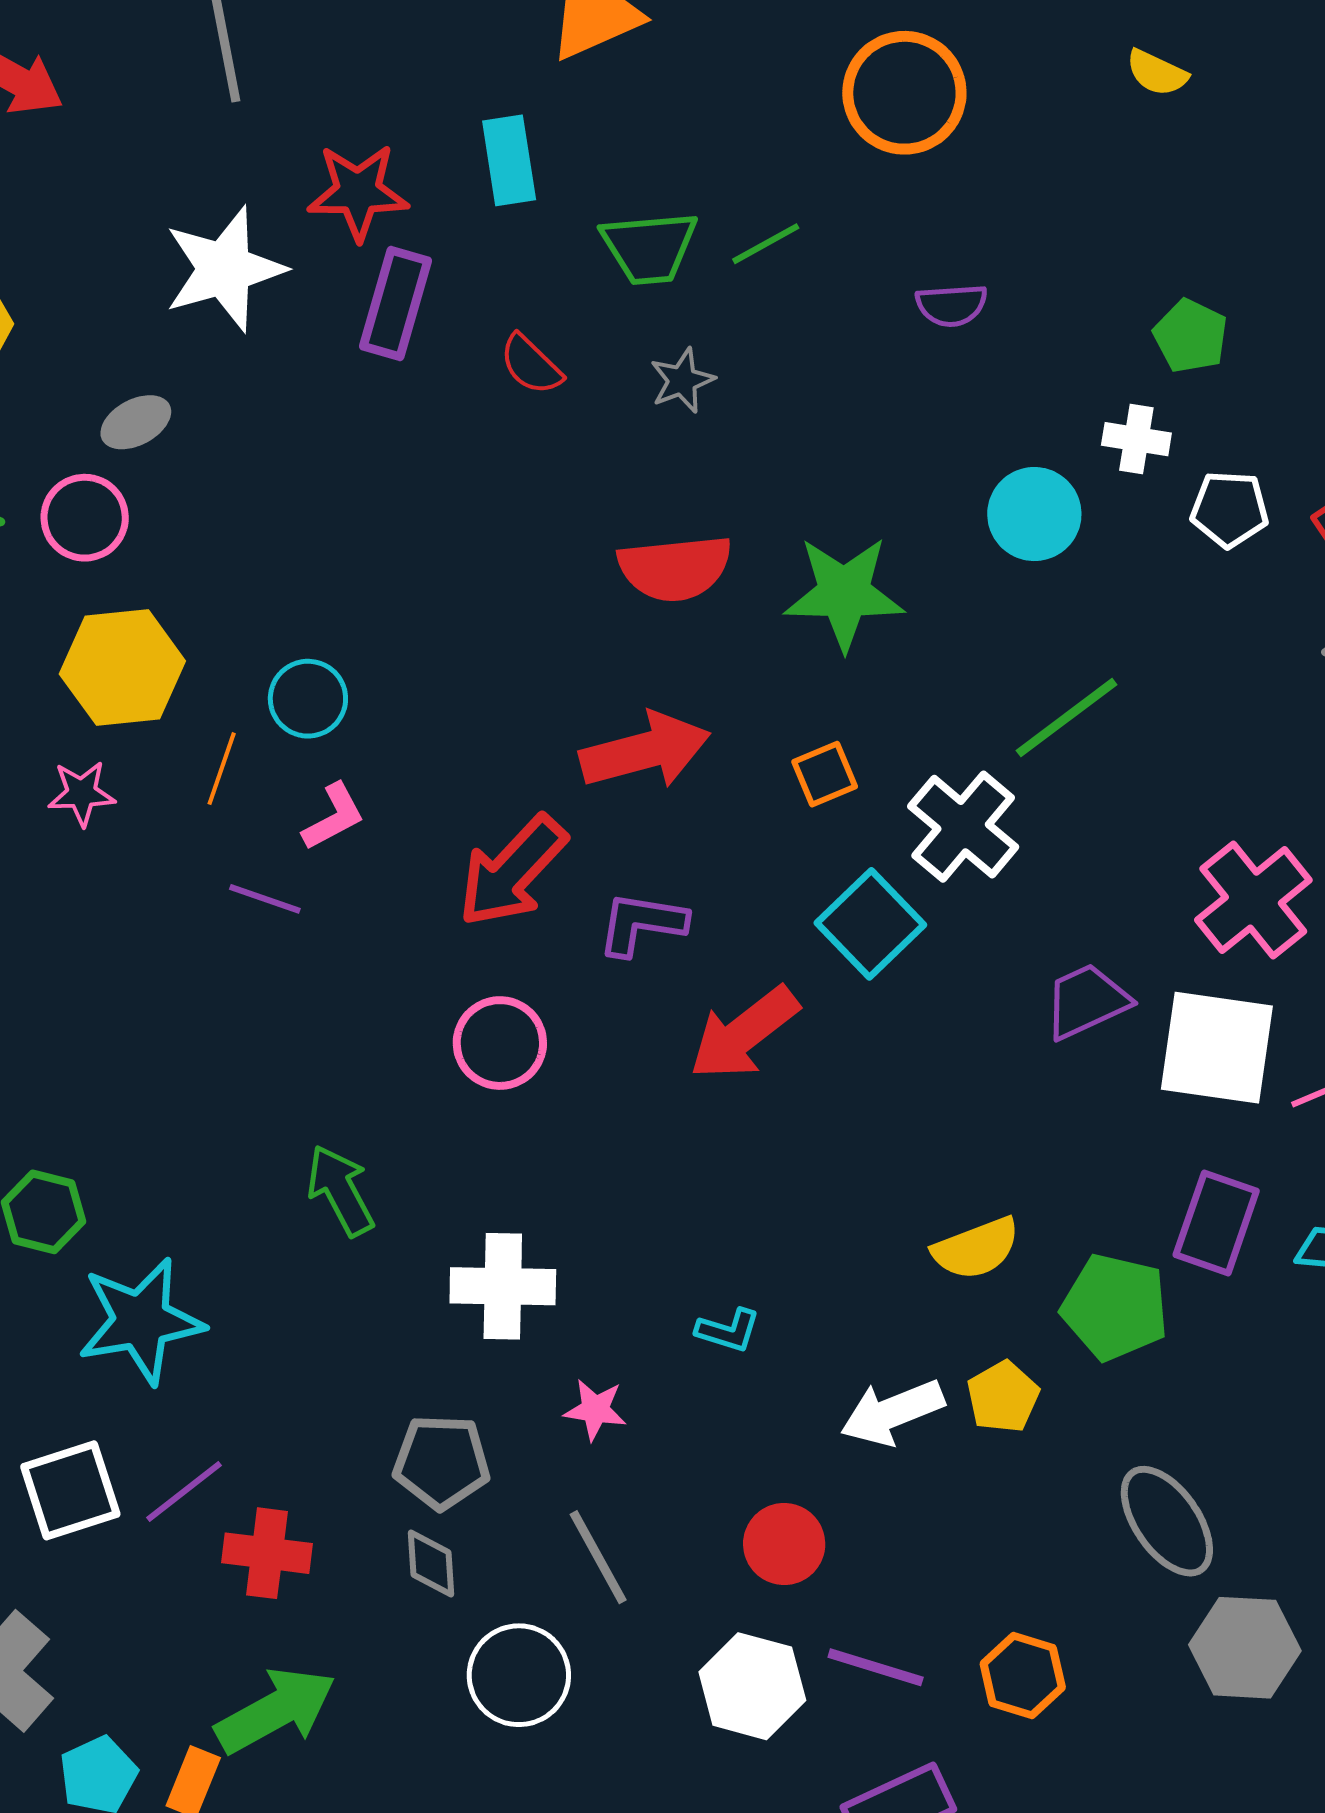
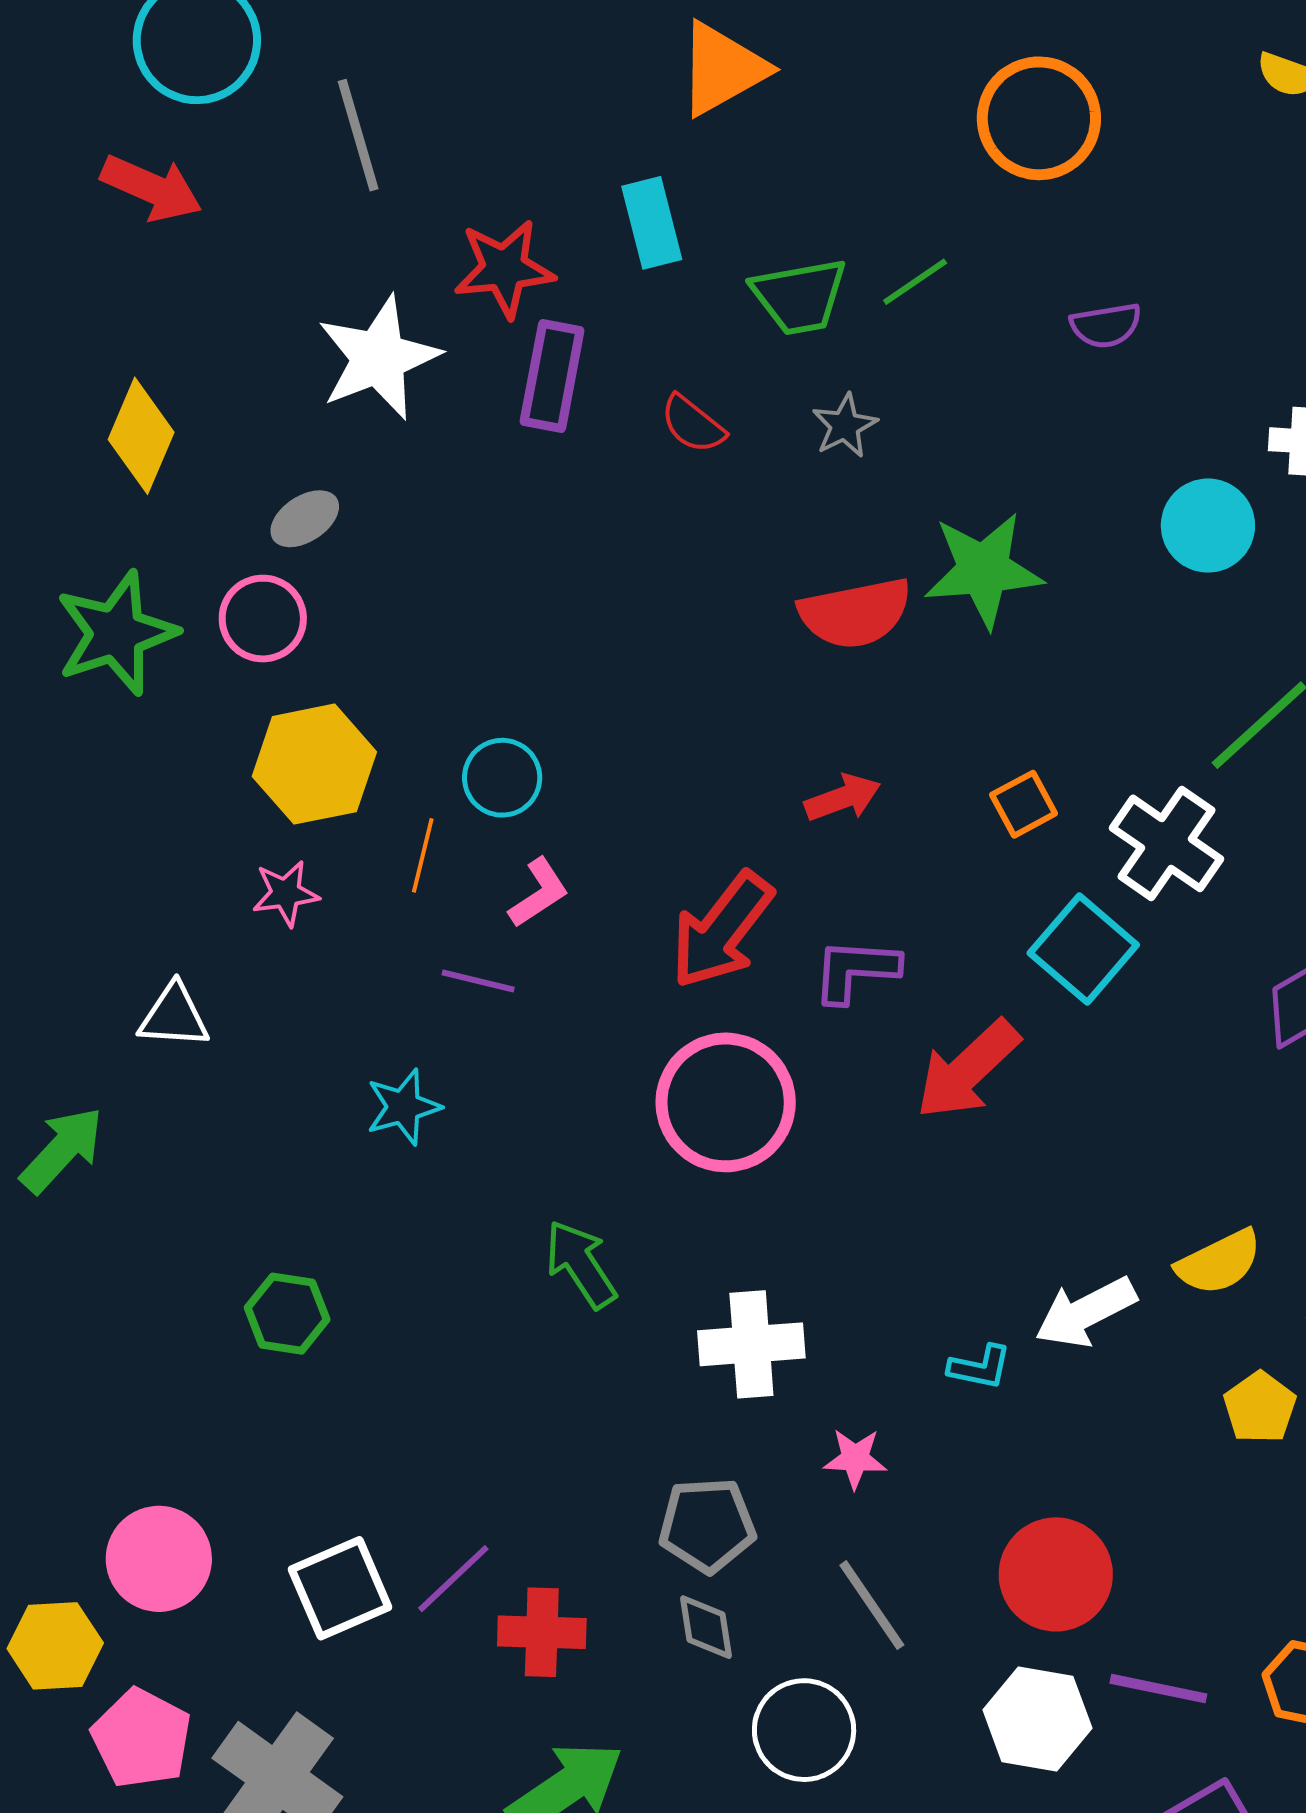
green star: (844, 593) -> (984, 570), moved
red arrow: (645, 751) -> (843, 798), size x0.6
pink circle: (500, 1043) -> (726, 1102), size x1.5
cyan star: (141, 1321) -> (403, 1107), moved, size x0.6
white arrow: (892, 1412) -> (1086, 1312), moved
red circle: (784, 1544) -> (1056, 1574), size x1.4

